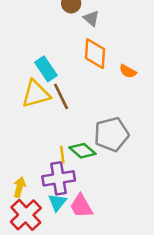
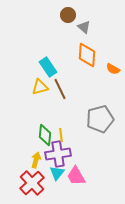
yellow triangle: (36, 94) -> (40, 87), size x0.7
green diamond: (82, 151) -> (45, 135), moved, turned 55
yellow arrow: (19, 187) -> (36, 160), moved

